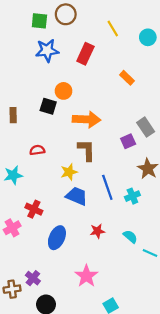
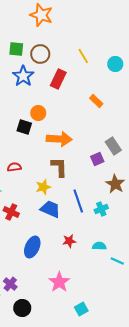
brown circle: (66, 14) -> (40, 54), moved
blue star: (47, 50) -> (23, 76), turned -30
red cross: (34, 209) -> (11, 212), moved
cyan semicircle: (130, 237) -> (99, 246), turned -40

